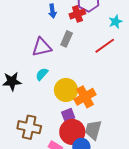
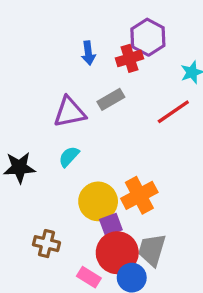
gray rectangle: (67, 39) -> (111, 99), turned 35
yellow circle: (66, 90) -> (98, 201), moved
brown cross: (29, 127) -> (46, 244), size x0.7

